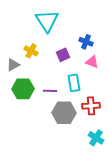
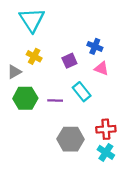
cyan triangle: (47, 21) -> (32, 20), moved
cyan rectangle: (74, 83) -> (82, 92), turned -30
red cross: (91, 106) -> (106, 129), moved
gray hexagon: (64, 113) -> (71, 139), moved

